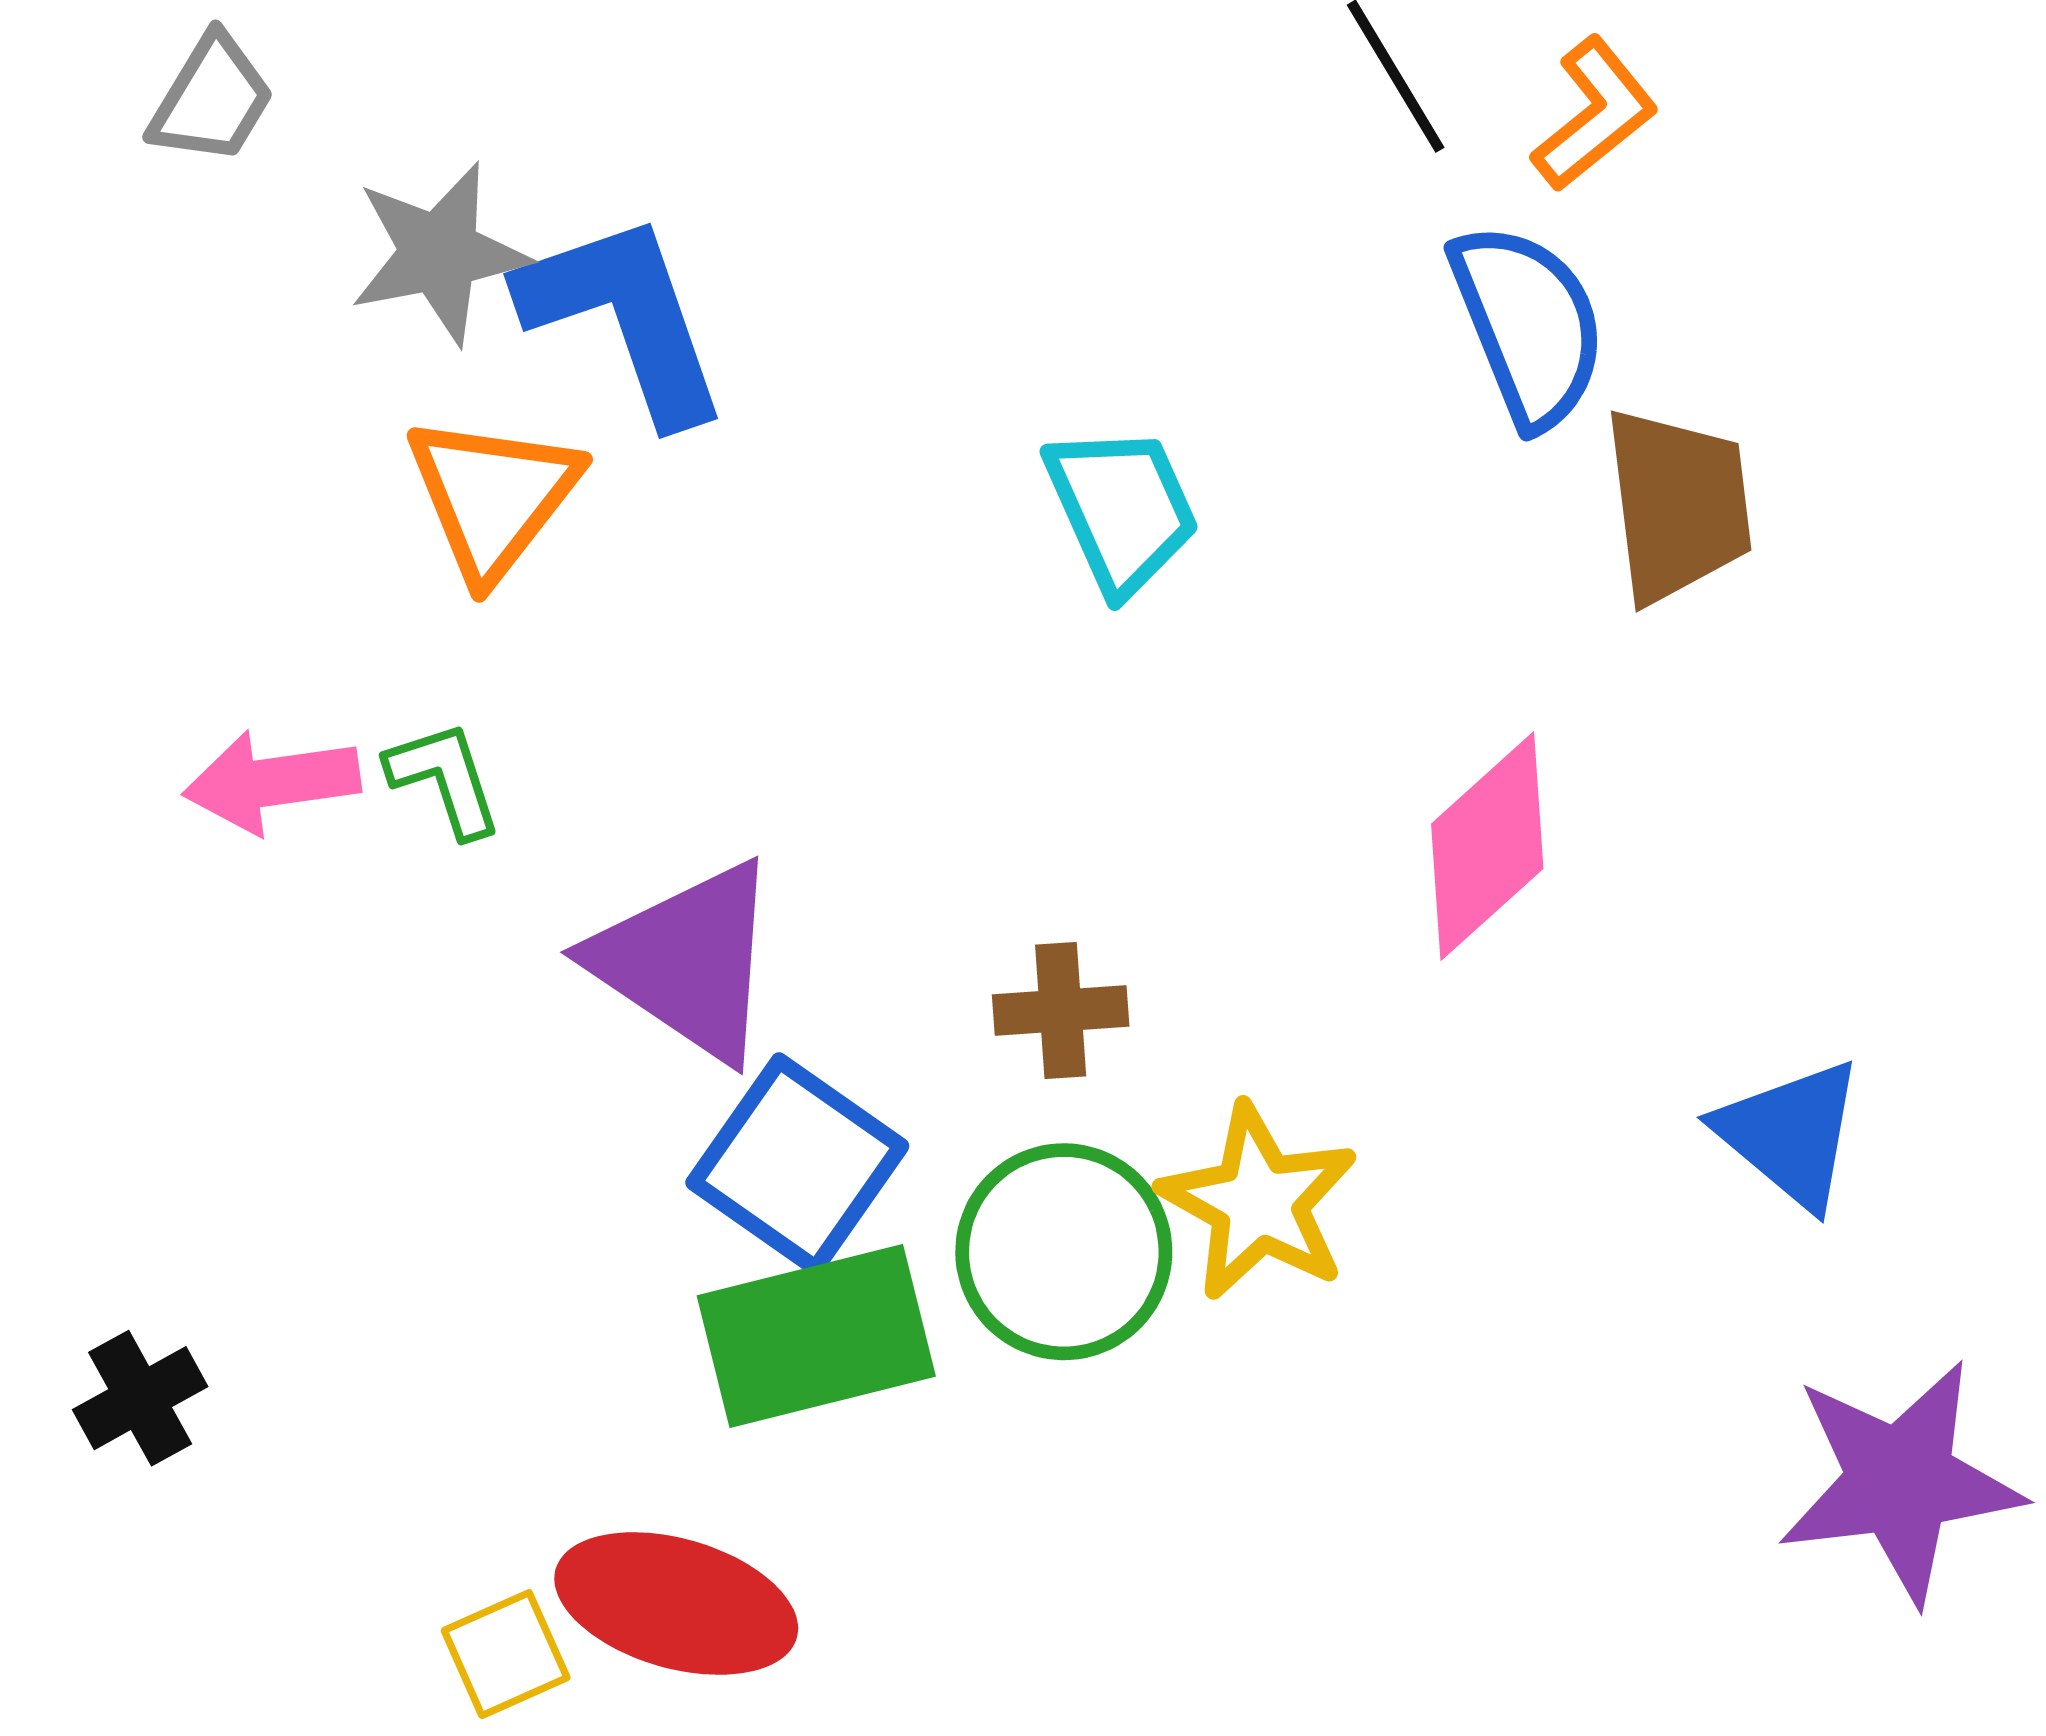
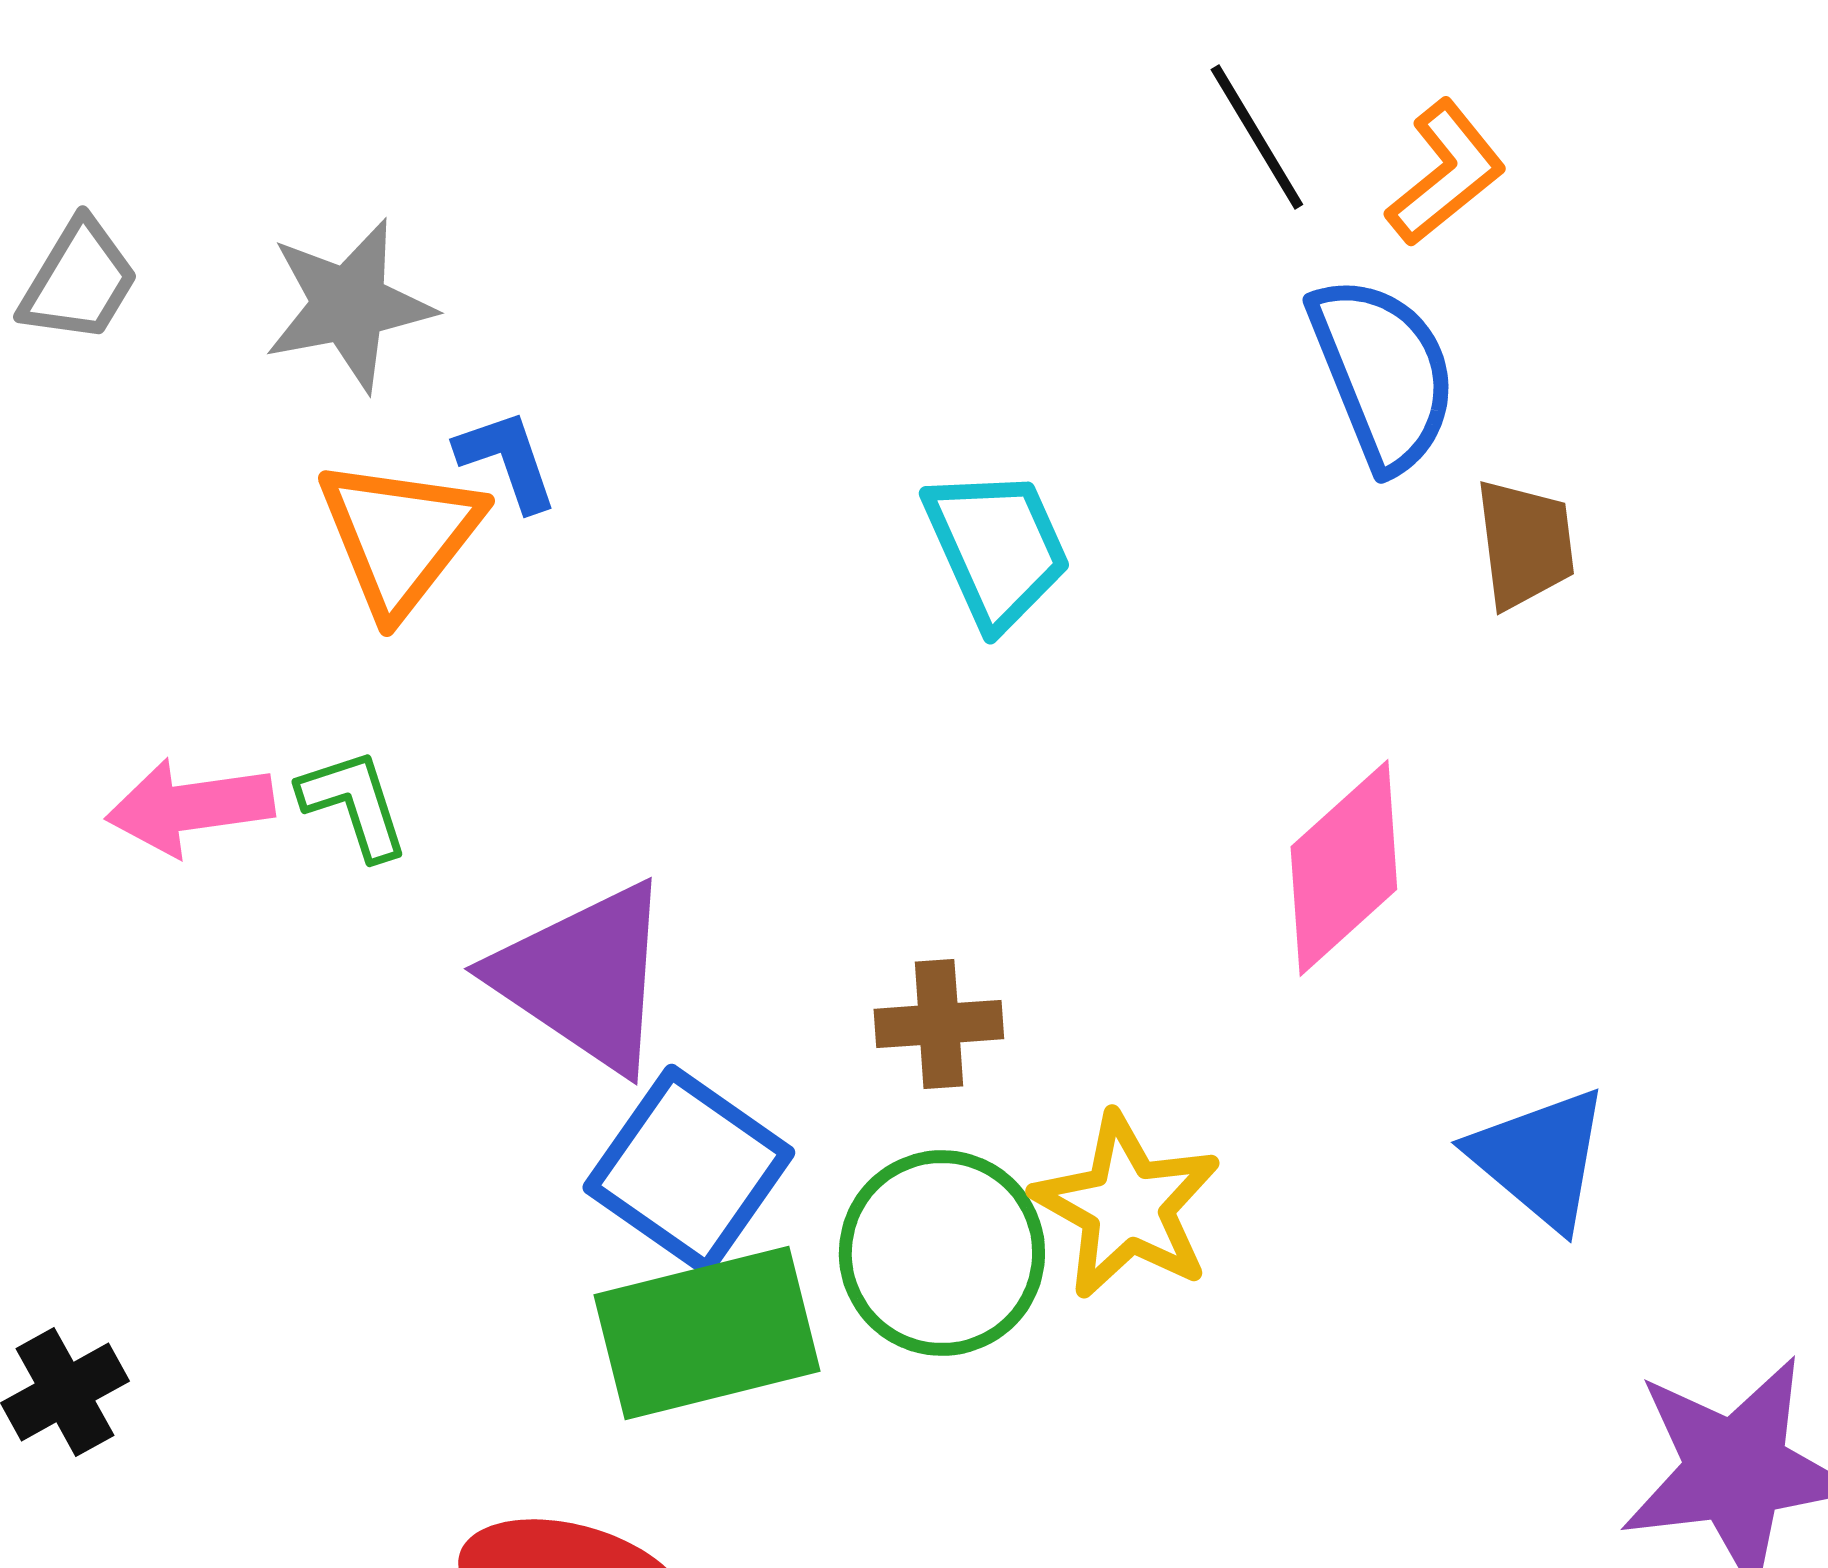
gray trapezoid: (212, 99) -> (79, 281), moved
blue L-shape: (625, 317) -> (507, 460), moved, size x0.5
brown trapezoid: (1678, 505) -> (1525, 544), size x0.7
blue triangle: (1791, 1134) -> (1540, 1158), moved

